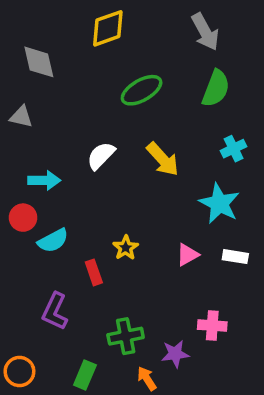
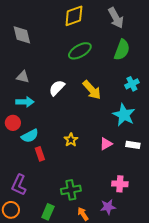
yellow diamond: (108, 28) -> (74, 16), moved
gray triangle: (21, 117) -> (23, 77), moved
red rectangle: (94, 272) -> (40, 154), moved
purple L-shape: (55, 311) -> (19, 185), moved
purple star: (175, 354) -> (108, 207), moved

